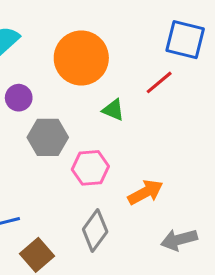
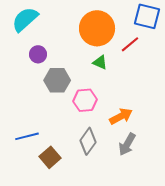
orange circle: (81, 58) -> (97, 28), moved
gray arrow: (179, 240) -> (127, 144), moved, turned -45

